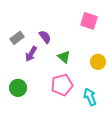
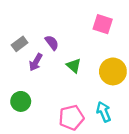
yellow circle: (98, 62) -> (113, 71), size x1.5
pink pentagon: (62, 85) -> (71, 118), moved

